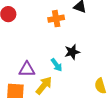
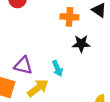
black star: (72, 52) -> (81, 44), moved

